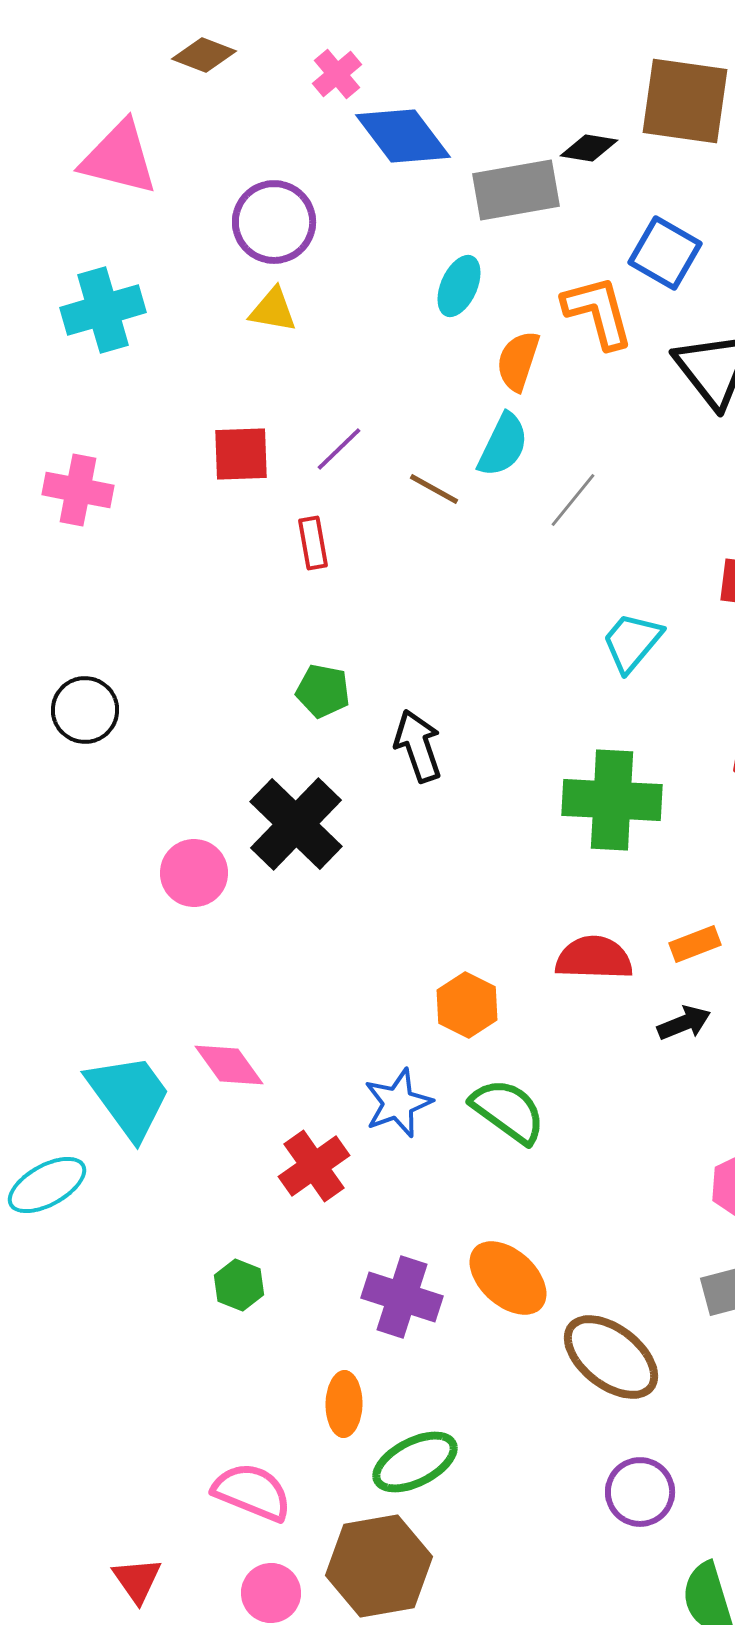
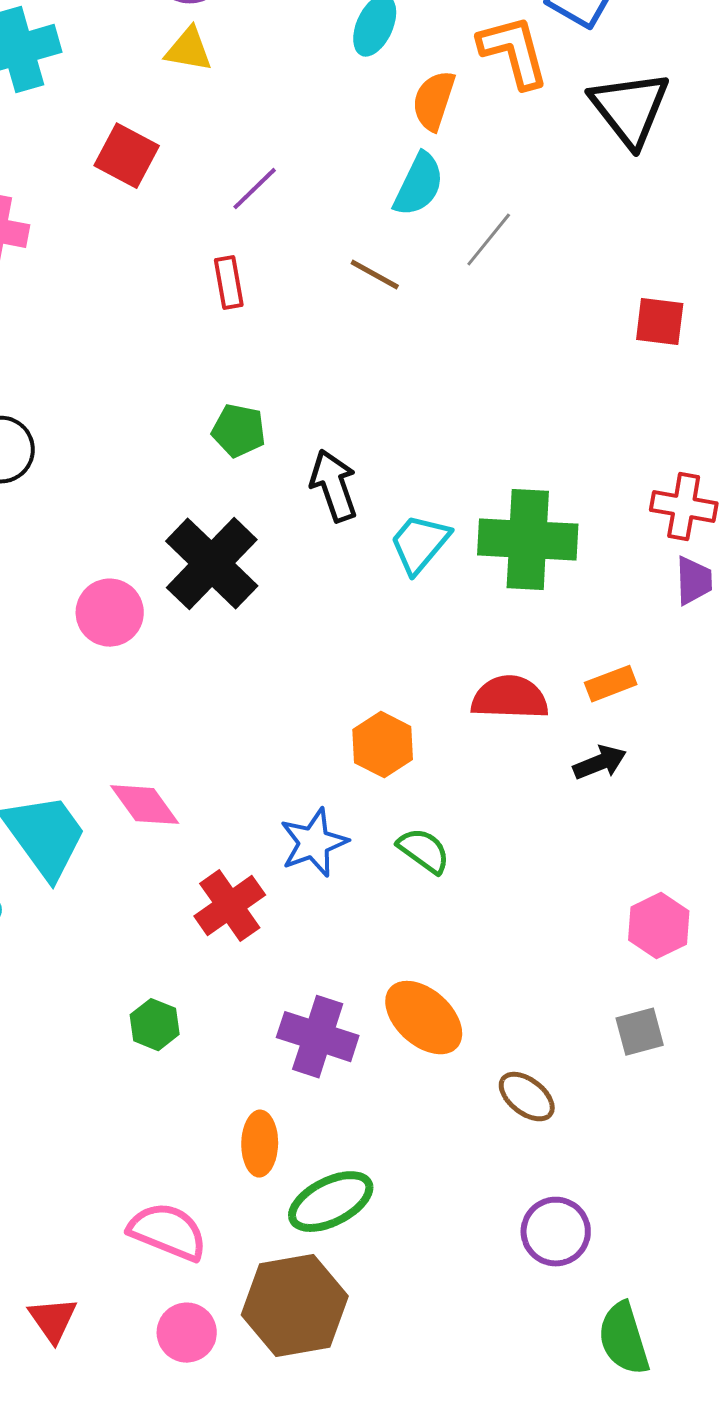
red square: (241, 454) -> (127, 156), moved, turned 30
brown line: (434, 489) -> (375, 275), moved
cyan trapezoid: (632, 642) -> (420, 544), moved
green semicircle: (508, 1111) -> (424, 851), size x0.7
brown ellipse: (611, 1357) -> (527, 1097), size x0.6

